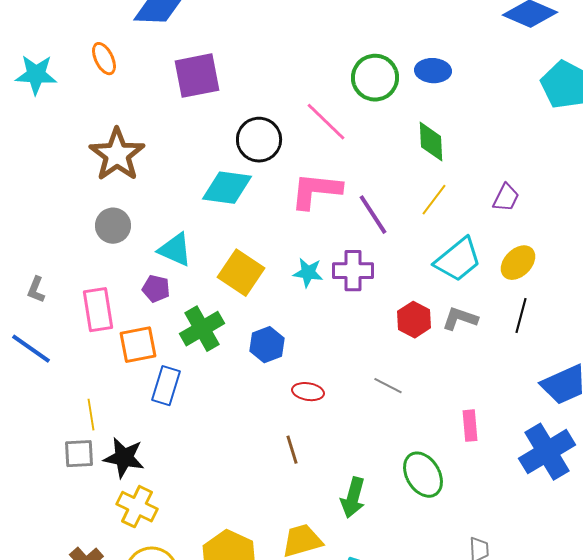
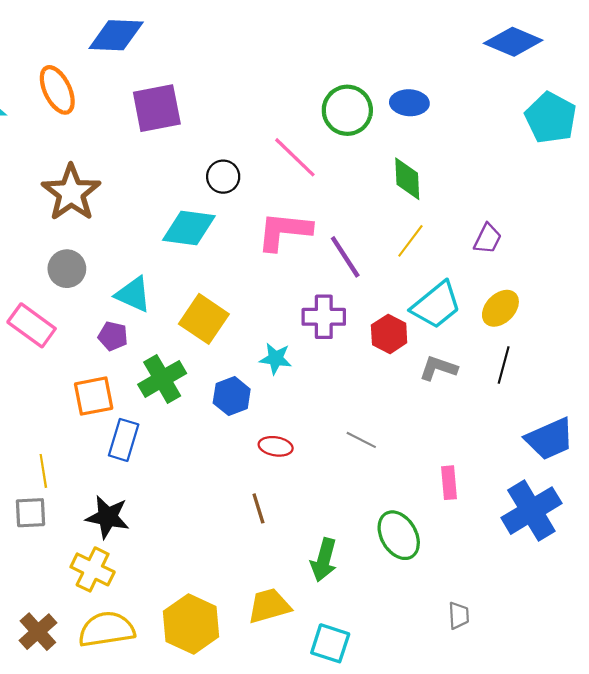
orange ellipse: (104, 59) -> (57, 90), size x1.4
black circle: (259, 140) -> (223, 177), size x0.7
cyan star: (308, 273) -> (276, 359), moved
pink rectangle: (98, 310) -> (32, 325), moved, turned -45
red hexagon: (414, 320) -> (389, 334), moved
black star: (124, 458) -> (108, 517), moved

